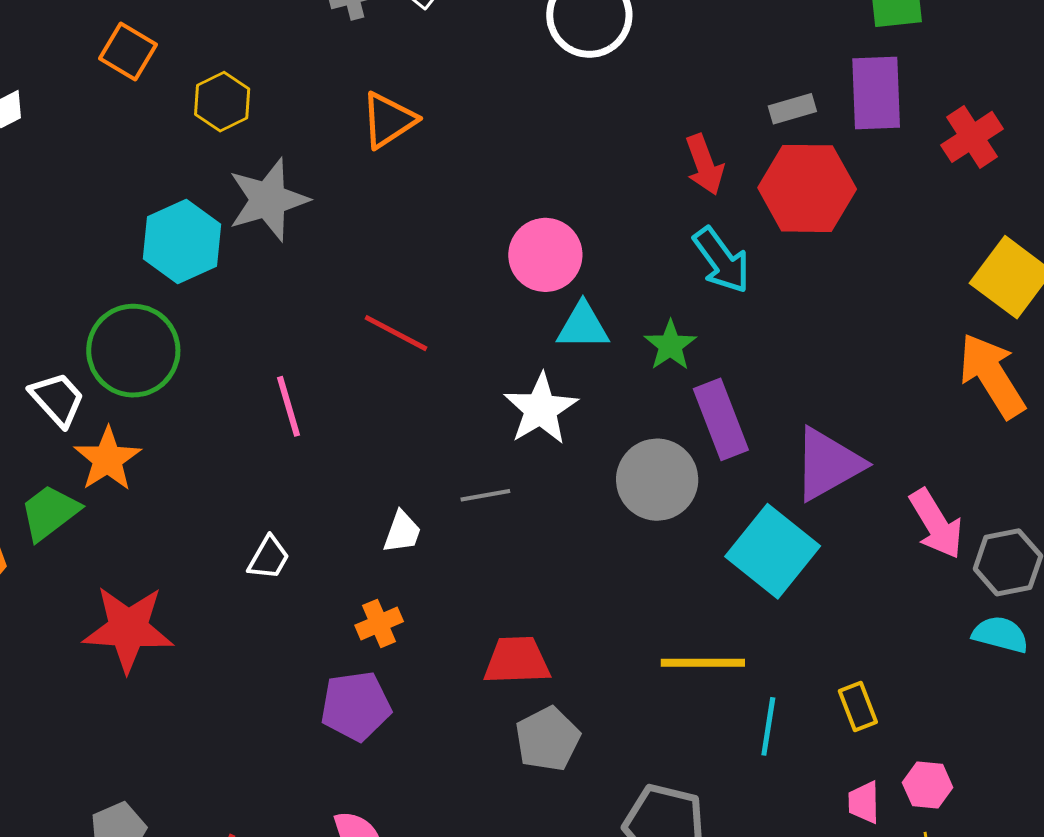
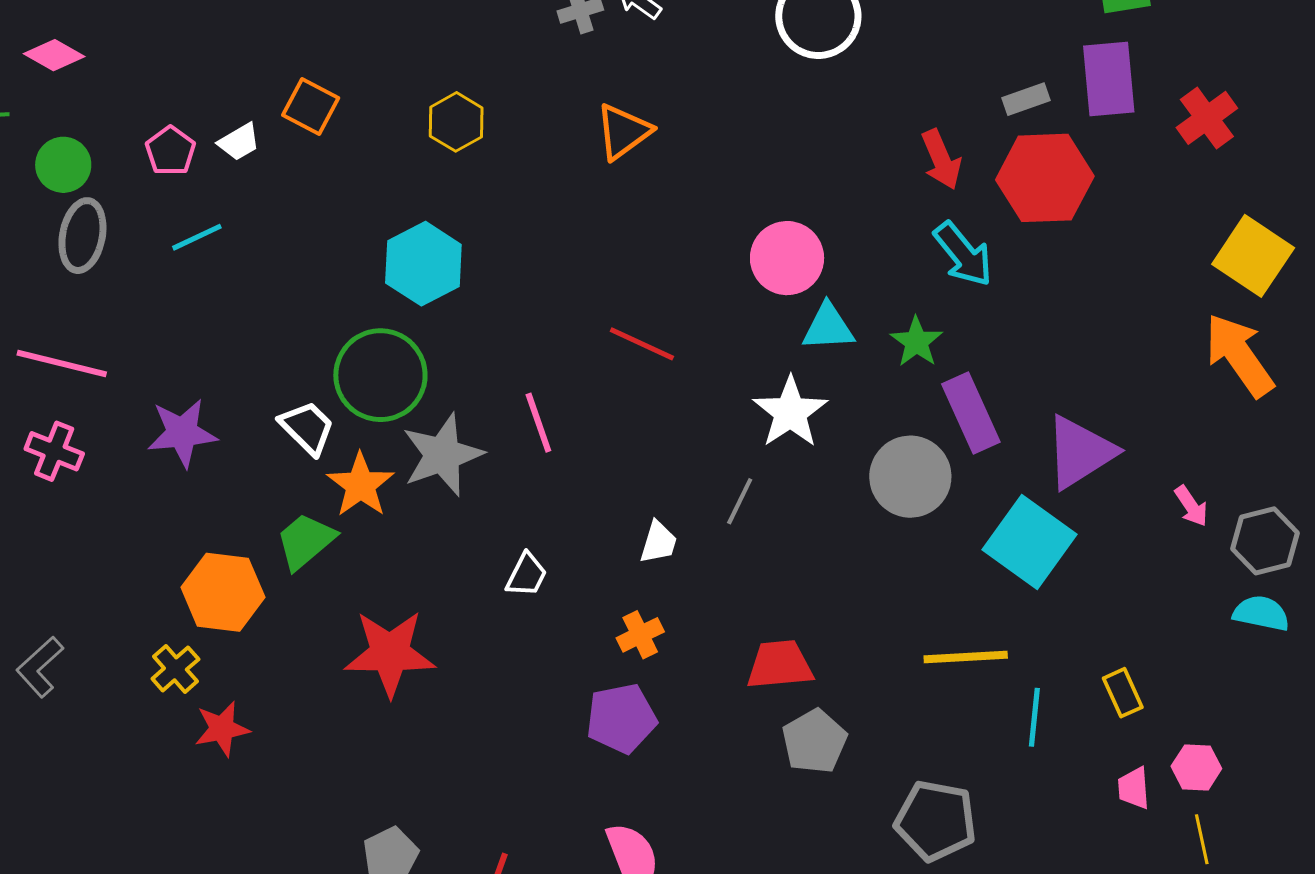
orange square: (128, 52) -> (311, 107), moved
gray star: (268, 200) -> (442, 455), moved
gray line: (485, 495) -> (740, 501), turned -51
pink arrow: (936, 524) -> (1191, 506), size x0.6

